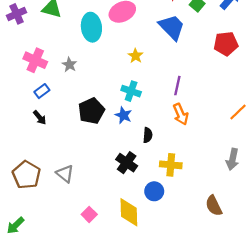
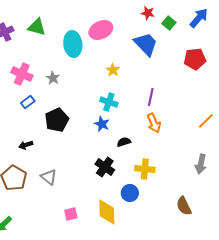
black pentagon: (91, 111) -> (57, 120), moved
black arrow: (40, 118) -> (26, 145), moved, turned 112
black semicircle: (148, 135) -> (124, 142), turned -112
pink square: (89, 214) -> (71, 214), turned 32

